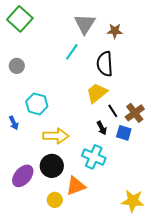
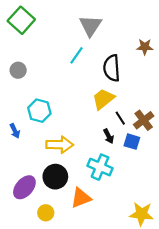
brown star: (115, 31) -> (145, 47), moved
yellow circle: (55, 200) -> (46, 213), moved

